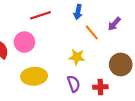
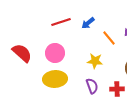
blue arrow: (78, 12) -> (88, 23), moved, turned 40
pink circle: (24, 42) -> (55, 53), moved

